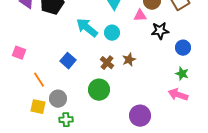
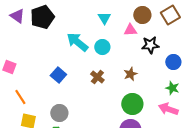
brown star: (129, 60) -> (130, 74), moved
orange line: (39, 80) -> (20, 97), moved
green circle: (99, 90) -> (132, 104), moved
gray circle: (58, 99) -> (59, 113), moved

